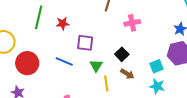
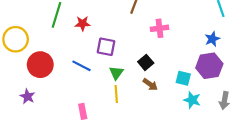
cyan square: (157, 66) -> (183, 78), turned 32
yellow line: (106, 83) -> (116, 94), moved
cyan star: (157, 86) -> (192, 100), moved

